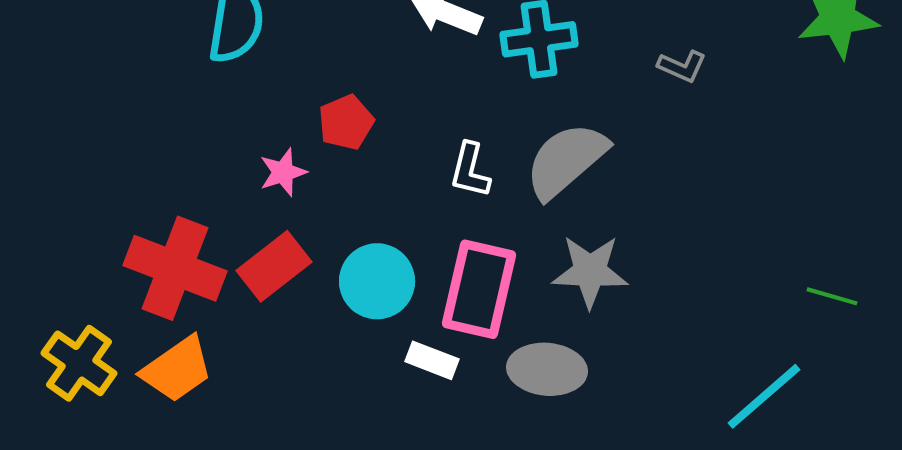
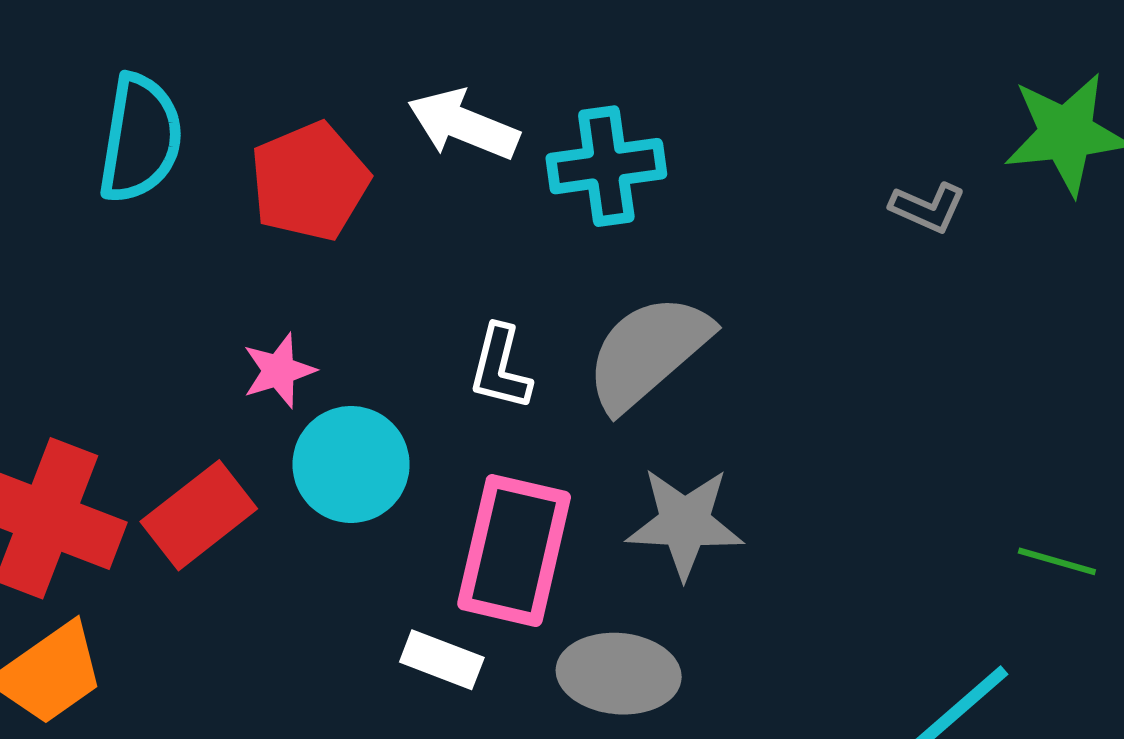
gray L-shape: (682, 66) -> (928, 208), moved
red pentagon: (346, 122) -> (310, 181), moved, size x1.4
pink star: (283, 172) -> (279, 371), moved
cyan circle: (377, 281) -> (351, 464), moved

